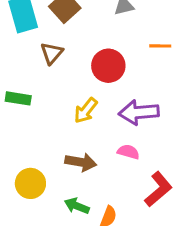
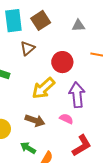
yellow arrow: (86, 110) -> (43, 88), size x1.4
purple arrow: (139, 112) -> (77, 95), turned 80

